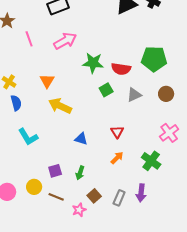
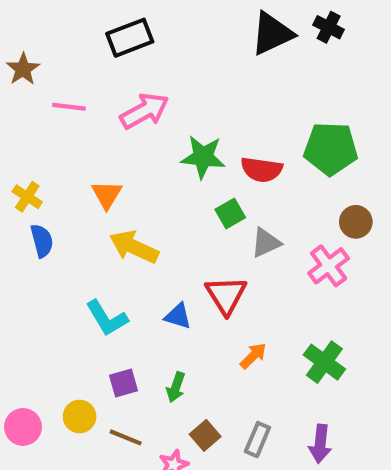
pink line: (29, 39) -> (69, 107), turned -63
gray triangle: (134, 95) -> (266, 243), moved
red triangle: (117, 132) -> (226, 295), moved, size x1.5
pink cross: (169, 133) -> (329, 266), moved
cyan L-shape: (28, 137) -> (107, 318), moved
purple arrow: (141, 193) -> (320, 444), moved

